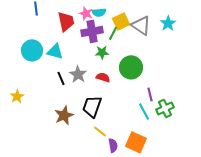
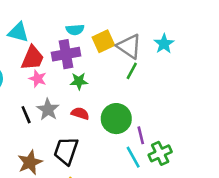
pink star: (86, 13) -> (38, 79), moved
red trapezoid: (66, 21) -> (32, 58), moved, turned 35
green line: (113, 33) -> (132, 71), moved
cyan triangle: (55, 51) -> (18, 32), moved
green circle: (131, 67) -> (116, 119), moved

